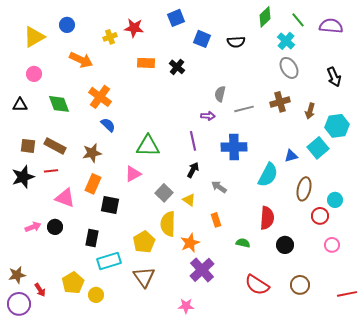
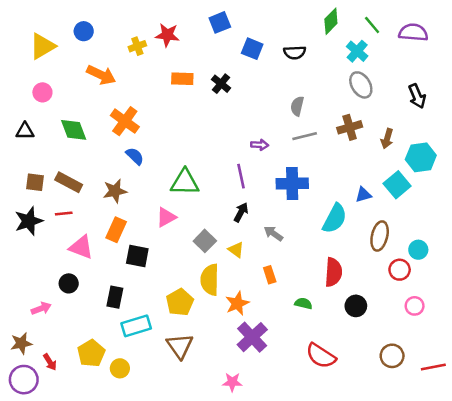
gray semicircle: (220, 94) -> (297, 106), moved
pink arrow: (33, 227) -> (41, 308), moved
brown circle: (300, 285) -> (392, 356), moved

